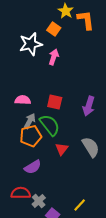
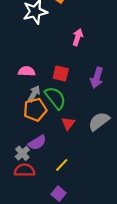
pink arrow: (54, 57) -> (78, 37), moved
gray semicircle: (91, 147) -> (99, 121), turned -95
gray cross: (39, 201) -> (22, 153), moved
yellow line: (80, 205) -> (62, 165), moved

